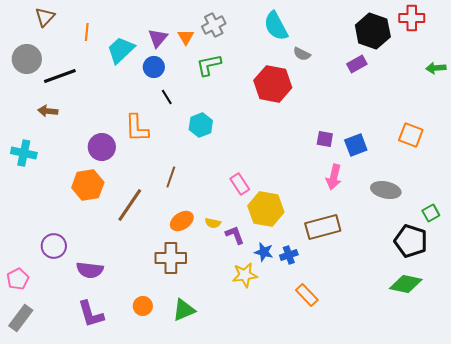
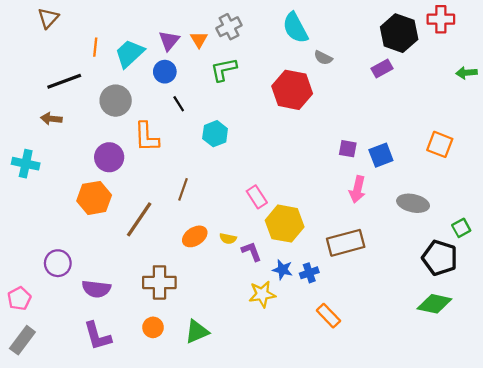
orange line: (87, 32) -> (95, 47), moved
gray circle: (27, 59) -> (116, 101), moved
brown cross: (171, 258) -> (159, 282), moved

